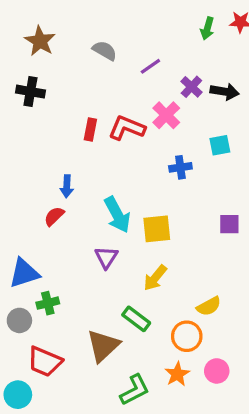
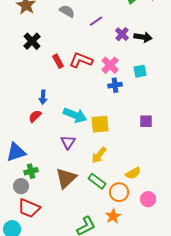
black cross: (30, 92) -> (32, 41), moved, turned 36
pink cross: (166, 115) -> (110, 65), moved
red rectangle: (90, 129) -> (58, 61), turned -40
cyan arrow: (117, 215) -> (75, 115), turned -40
green rectangle: (136, 319) -> (97, 181), moved
gray circle: (19, 320) -> (21, 186), moved
brown triangle: (103, 346) -> (66, 178), moved
pink circle: (217, 371) -> (148, 199), moved

